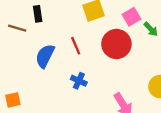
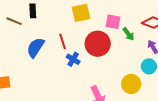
pink square: (132, 17) -> (113, 22), turned 35
blue cross: (79, 81) -> (73, 59), moved

